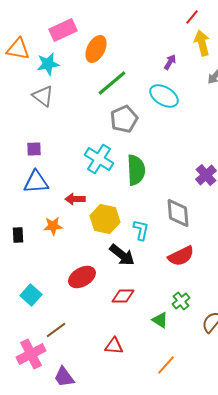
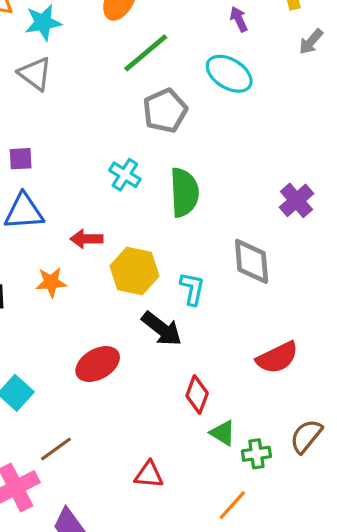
purple arrow: (170, 62) -> (239, 19), turned -56
cyan cross: (99, 159) -> (125, 175), size x0.7
red semicircle: (181, 256) -> (277, 358), moved
red diamond: (123, 296) -> (197, 394), moved, turned -70
green cross: (181, 301) -> (256, 454), moved, turned 30

